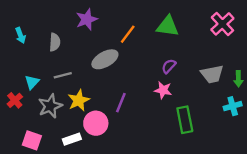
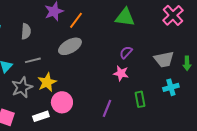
orange line: (128, 34) -> (76, 20), moved
purple line: (121, 103) -> (107, 108), moved
cyan cross: (233, 106) -> (171, 87), moved
green rectangle: (185, 120) -> (140, 99), size x0.7

